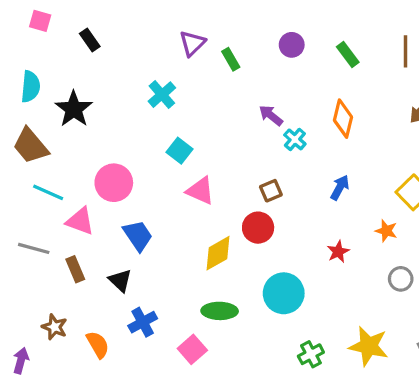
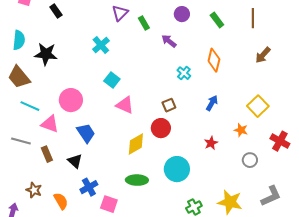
black star: (74, 109) -> (46, 54), turned -30
purple arrow: (271, 115) -> (169, 41), moved
pink square: (192, 349) -> (109, 204), moved, turned -30

